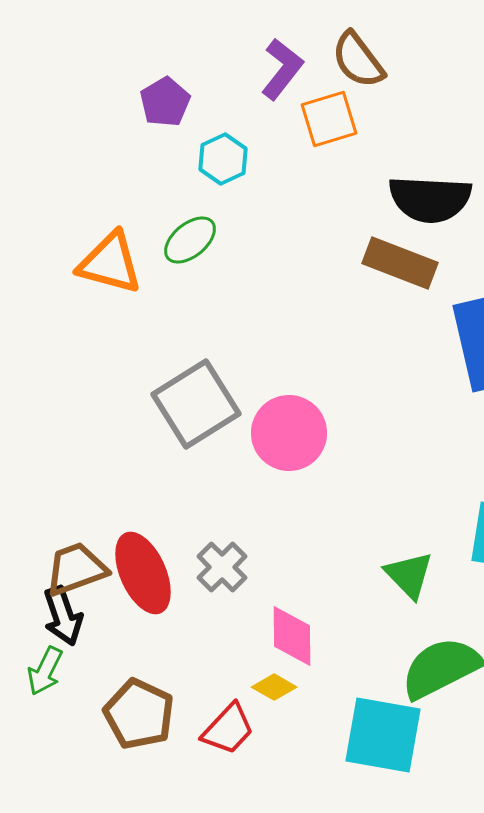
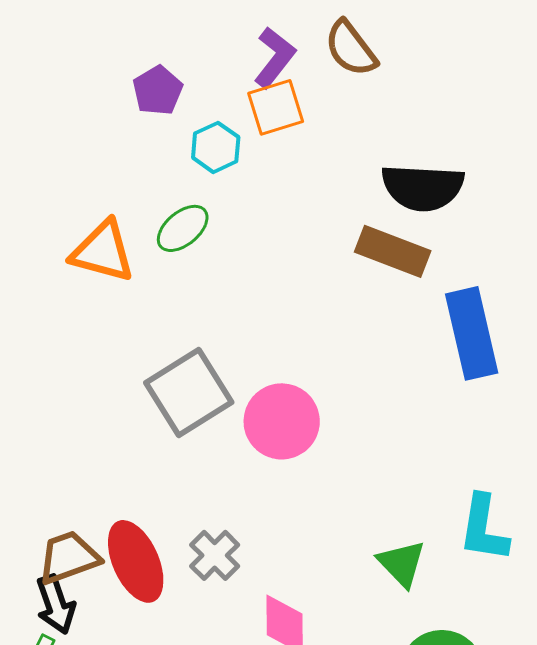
orange square: (329, 119) -> (276, 107), moved

